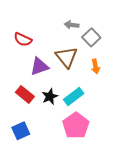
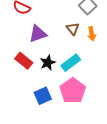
brown triangle: (66, 57) -> (73, 29), moved, size x0.6
blue square: (21, 131) -> (43, 96), moved

